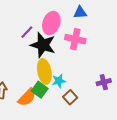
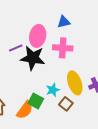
purple line: (27, 32) -> (16, 48), turned 32
yellow ellipse: (44, 71) -> (75, 83), moved

